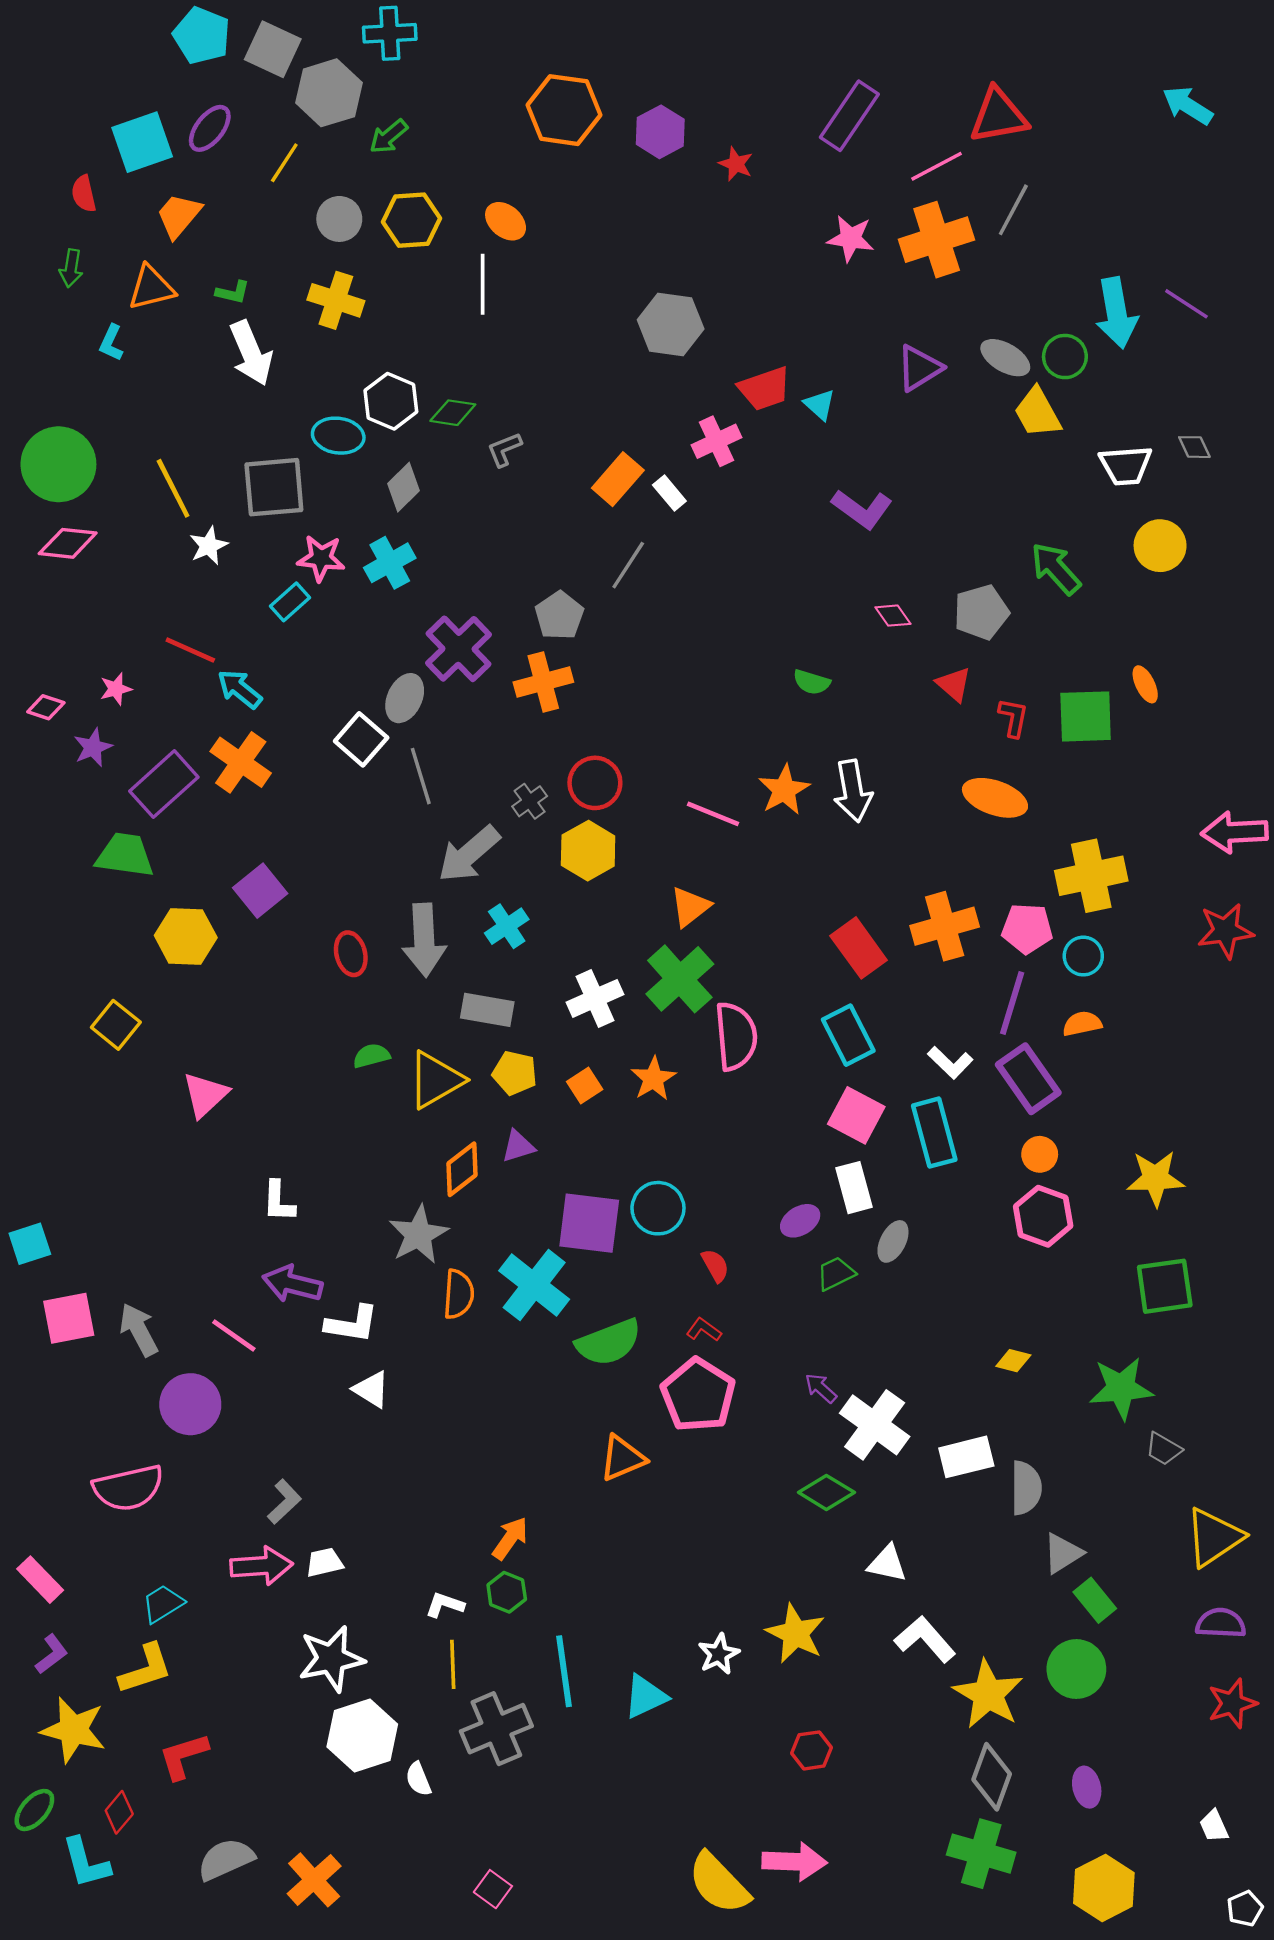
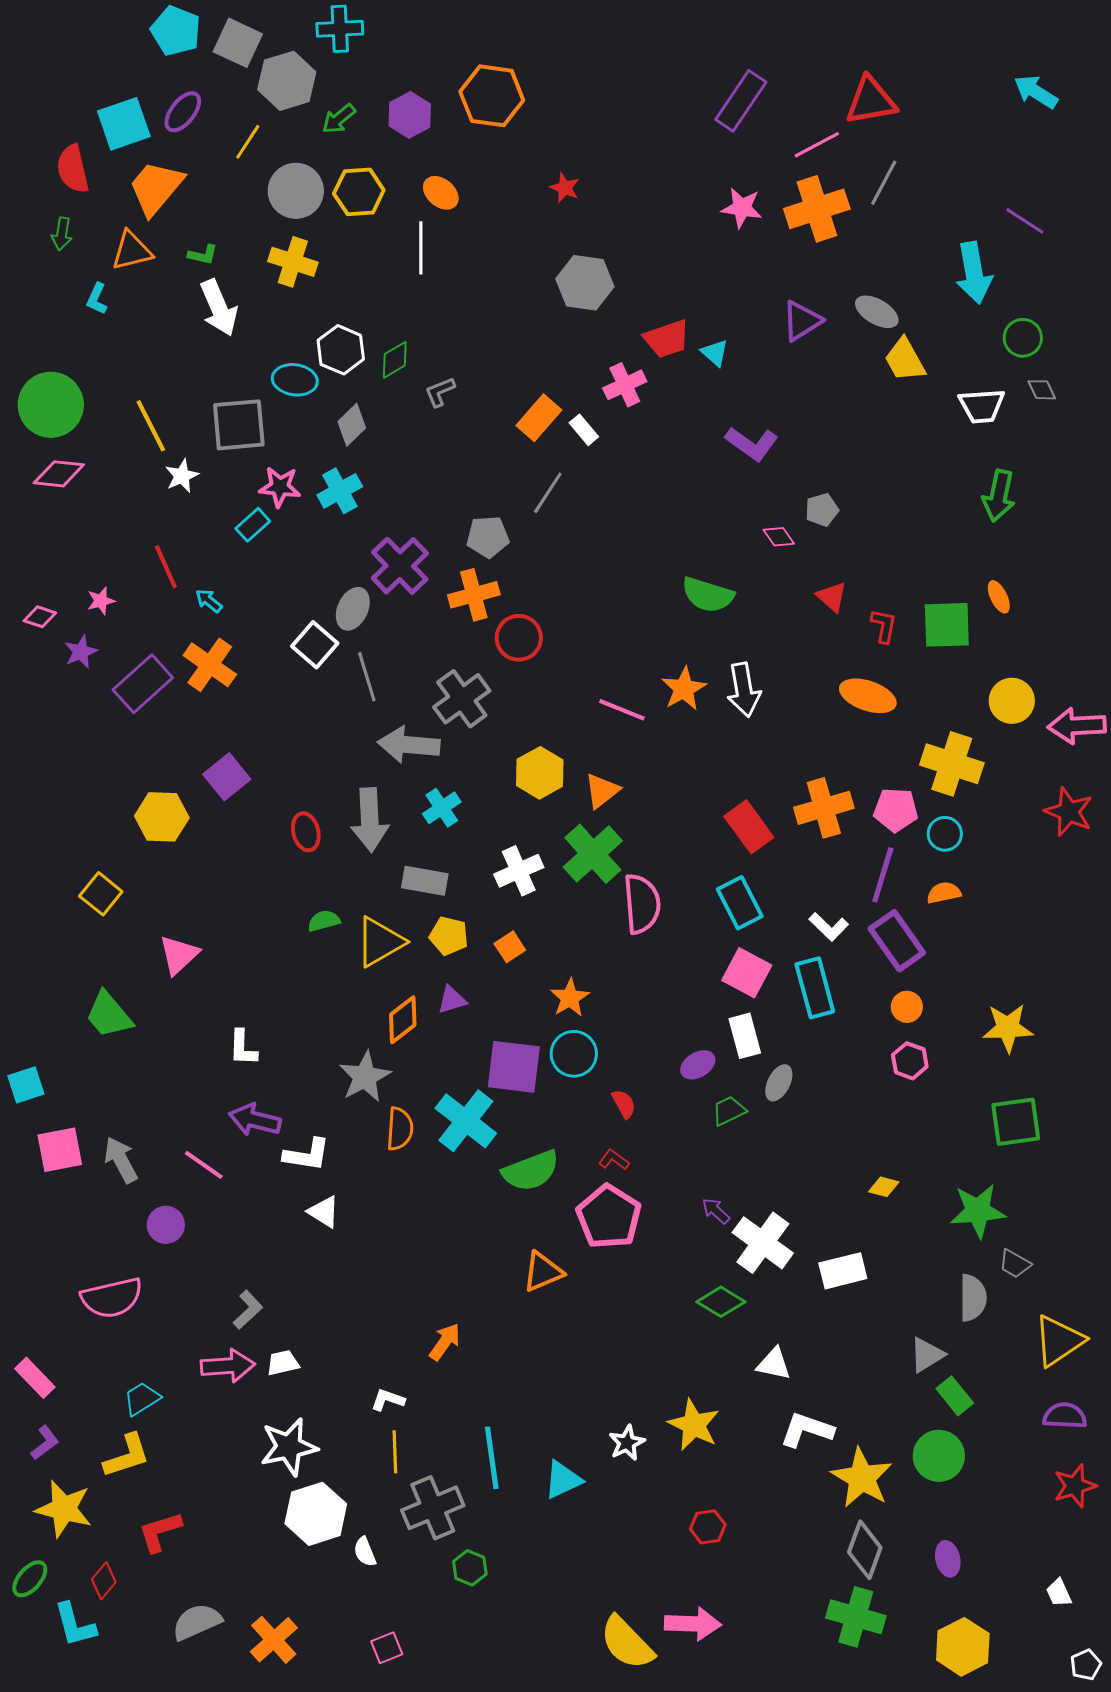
purple hexagon: (660, 132) -> (410, 115), moved
red star: (736, 164) -> (565, 188), moved
red semicircle: (84, 194) -> (73, 169), size x1.5
orange trapezoid: (179, 216) -> (156, 188), size x1.4
gray circle: (339, 219) -> (296, 191), size x1.4
purple line: (1186, 304) -> (1025, 221), moved
green circle: (1065, 357) -> (1023, 338), moved
green diamond: (453, 413) -> (395, 360), turned -39
yellow circle: (1160, 546) -> (1012, 701), moved
green arrow: (1056, 569) -> (999, 496), moved, turned -126
gray pentagon: (981, 612) -> (822, 510), moved, size x0.7
gray pentagon: (559, 616) -> (488, 537), turned 30
red line: (190, 650) -> (166, 567), turned 42
green semicircle: (812, 682) -> (708, 595), size x1.6
cyan arrow: (240, 689) -> (209, 601), size x0.7
red circle: (595, 783) -> (519, 638), moved
gray cross: (530, 801) -> (462, 699), size x1.8
yellow hexagon: (588, 851) -> (540, 773), moved
gray arrow: (469, 854) -> (409, 745), turned 46
green trapezoid: (125, 855) -> (109, 1015), moved, turned -138
yellow cross: (1091, 876) -> (952, 764), turned 30
red star: (1225, 931) -> (1069, 812), turned 30
orange star: (653, 1079) -> (570, 998), moved
pink hexagon: (1043, 1216) -> (910, 1061), size x0.7
purple circle: (190, 1404) -> (166, 1225), size x0.7
gray semicircle: (1026, 1488) -> (973, 1298), moved
green hexagon: (507, 1592) -> (470, 1568), moved
white L-shape: (925, 1639) -> (807, 1430), turned -30
pink square: (493, 1889) -> (387, 1648), moved, turned 32

